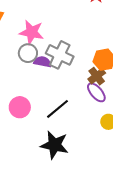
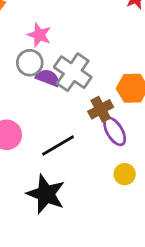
pink star: (32, 32) -> (39, 35), size x0.7
brown cross: (97, 76) -> (101, 109), moved

